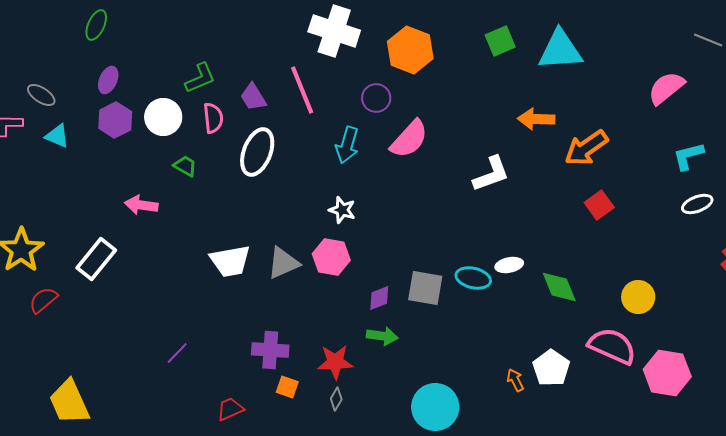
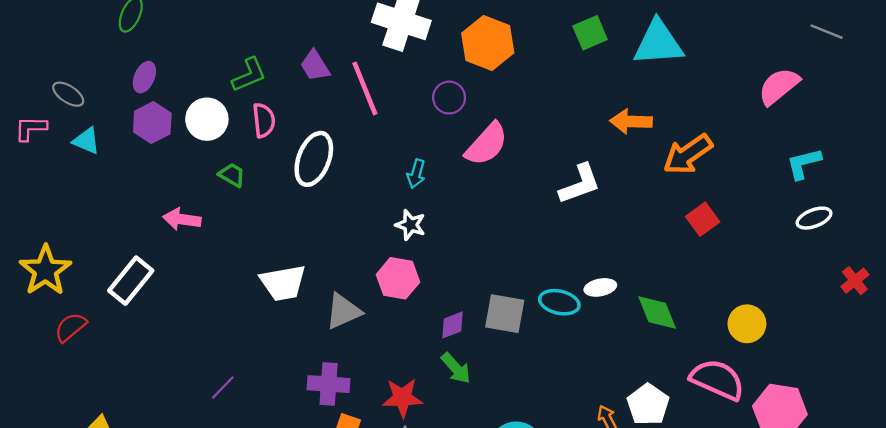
purple trapezoid: (253, 97) -> (315, 66), moved
cyan arrow: (347, 145) -> (416, 174), moved, size x0.7
gray triangle: (283, 263) -> (343, 311), moved
green arrow: (382, 336) -> (456, 368), turned 40

